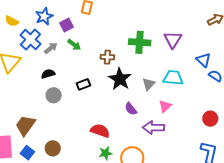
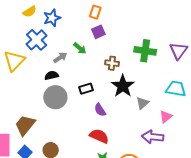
yellow semicircle: (12, 21) -> (30, 12), moved, turned -64
purple square: (67, 25) -> (98, 32), moved
gray arrow: (51, 48) -> (60, 58), moved
gray triangle: (149, 84) -> (142, 103), moved
gray circle: (54, 95) -> (55, 97), size x1.5
purple semicircle: (131, 109) -> (100, 110), moved

